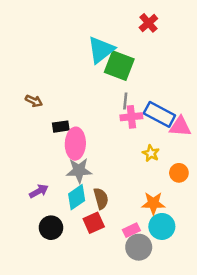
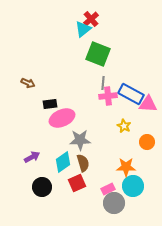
red cross: (148, 23) -> (91, 19), moved
cyan triangle: (101, 50) -> (83, 29), moved, size x0.7
pink ellipse: (75, 144) -> (62, 118), turned 65
gray star: (79, 170) -> (80, 140), moved

